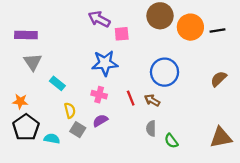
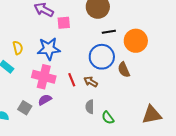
orange circle: (190, 27) -> (136, 41), moved
black line: (217, 30) -> (109, 32), moved
brown semicircle: (219, 79) -> (124, 70), moved, turned -70
pink cross: (99, 95) -> (44, 77), size x1.6
yellow semicircle: (70, 110) -> (18, 48), moved

